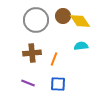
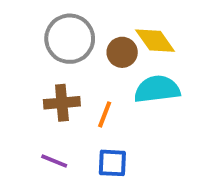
brown circle: (63, 16) -> (122, 52), moved
cyan semicircle: (81, 46) -> (157, 89), size x1.6

